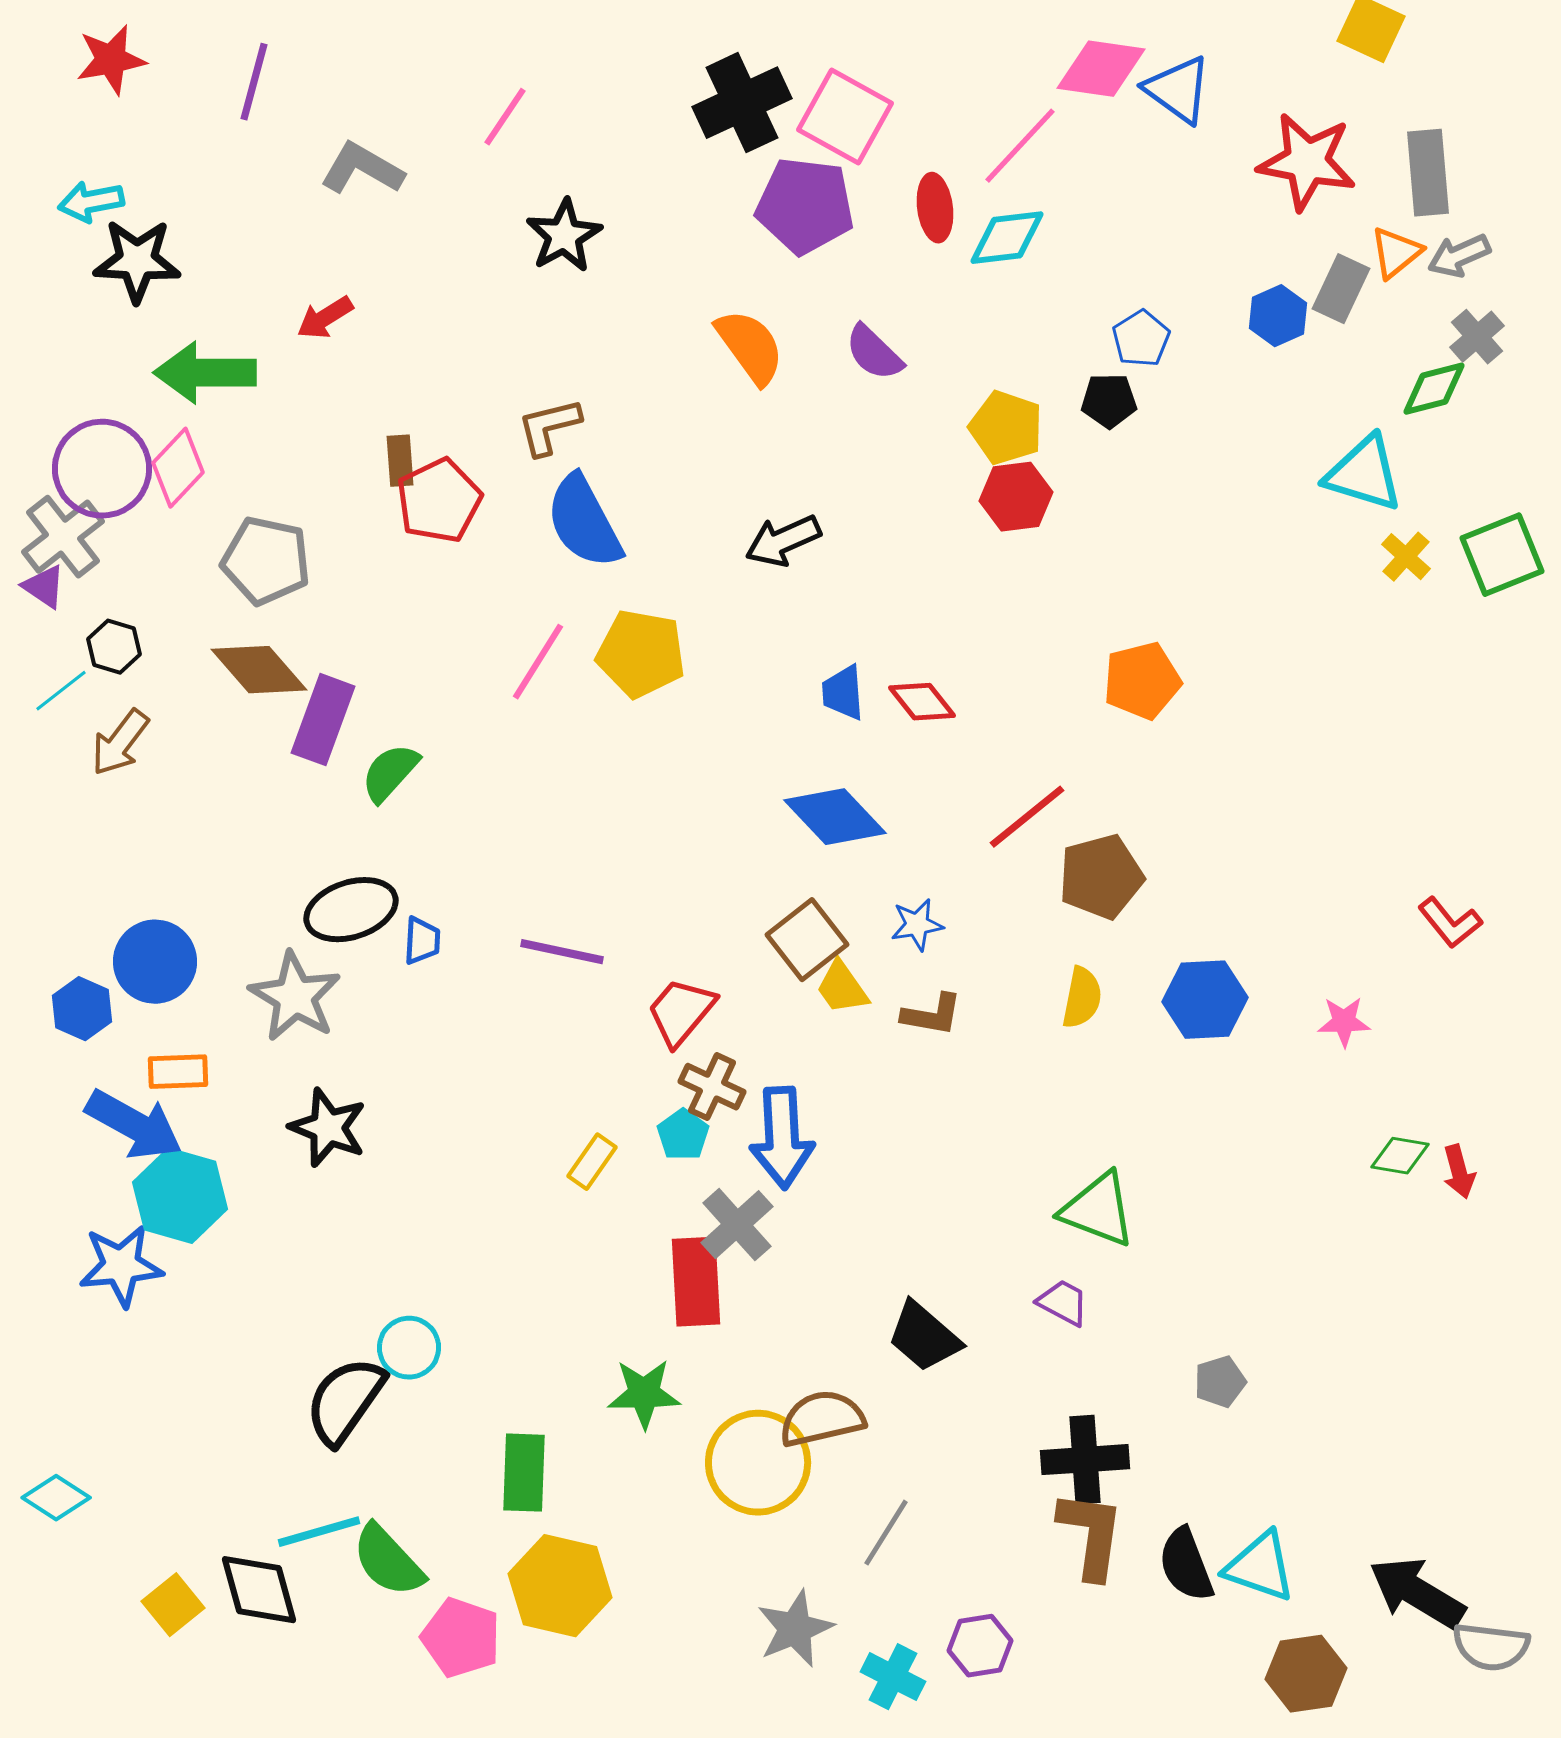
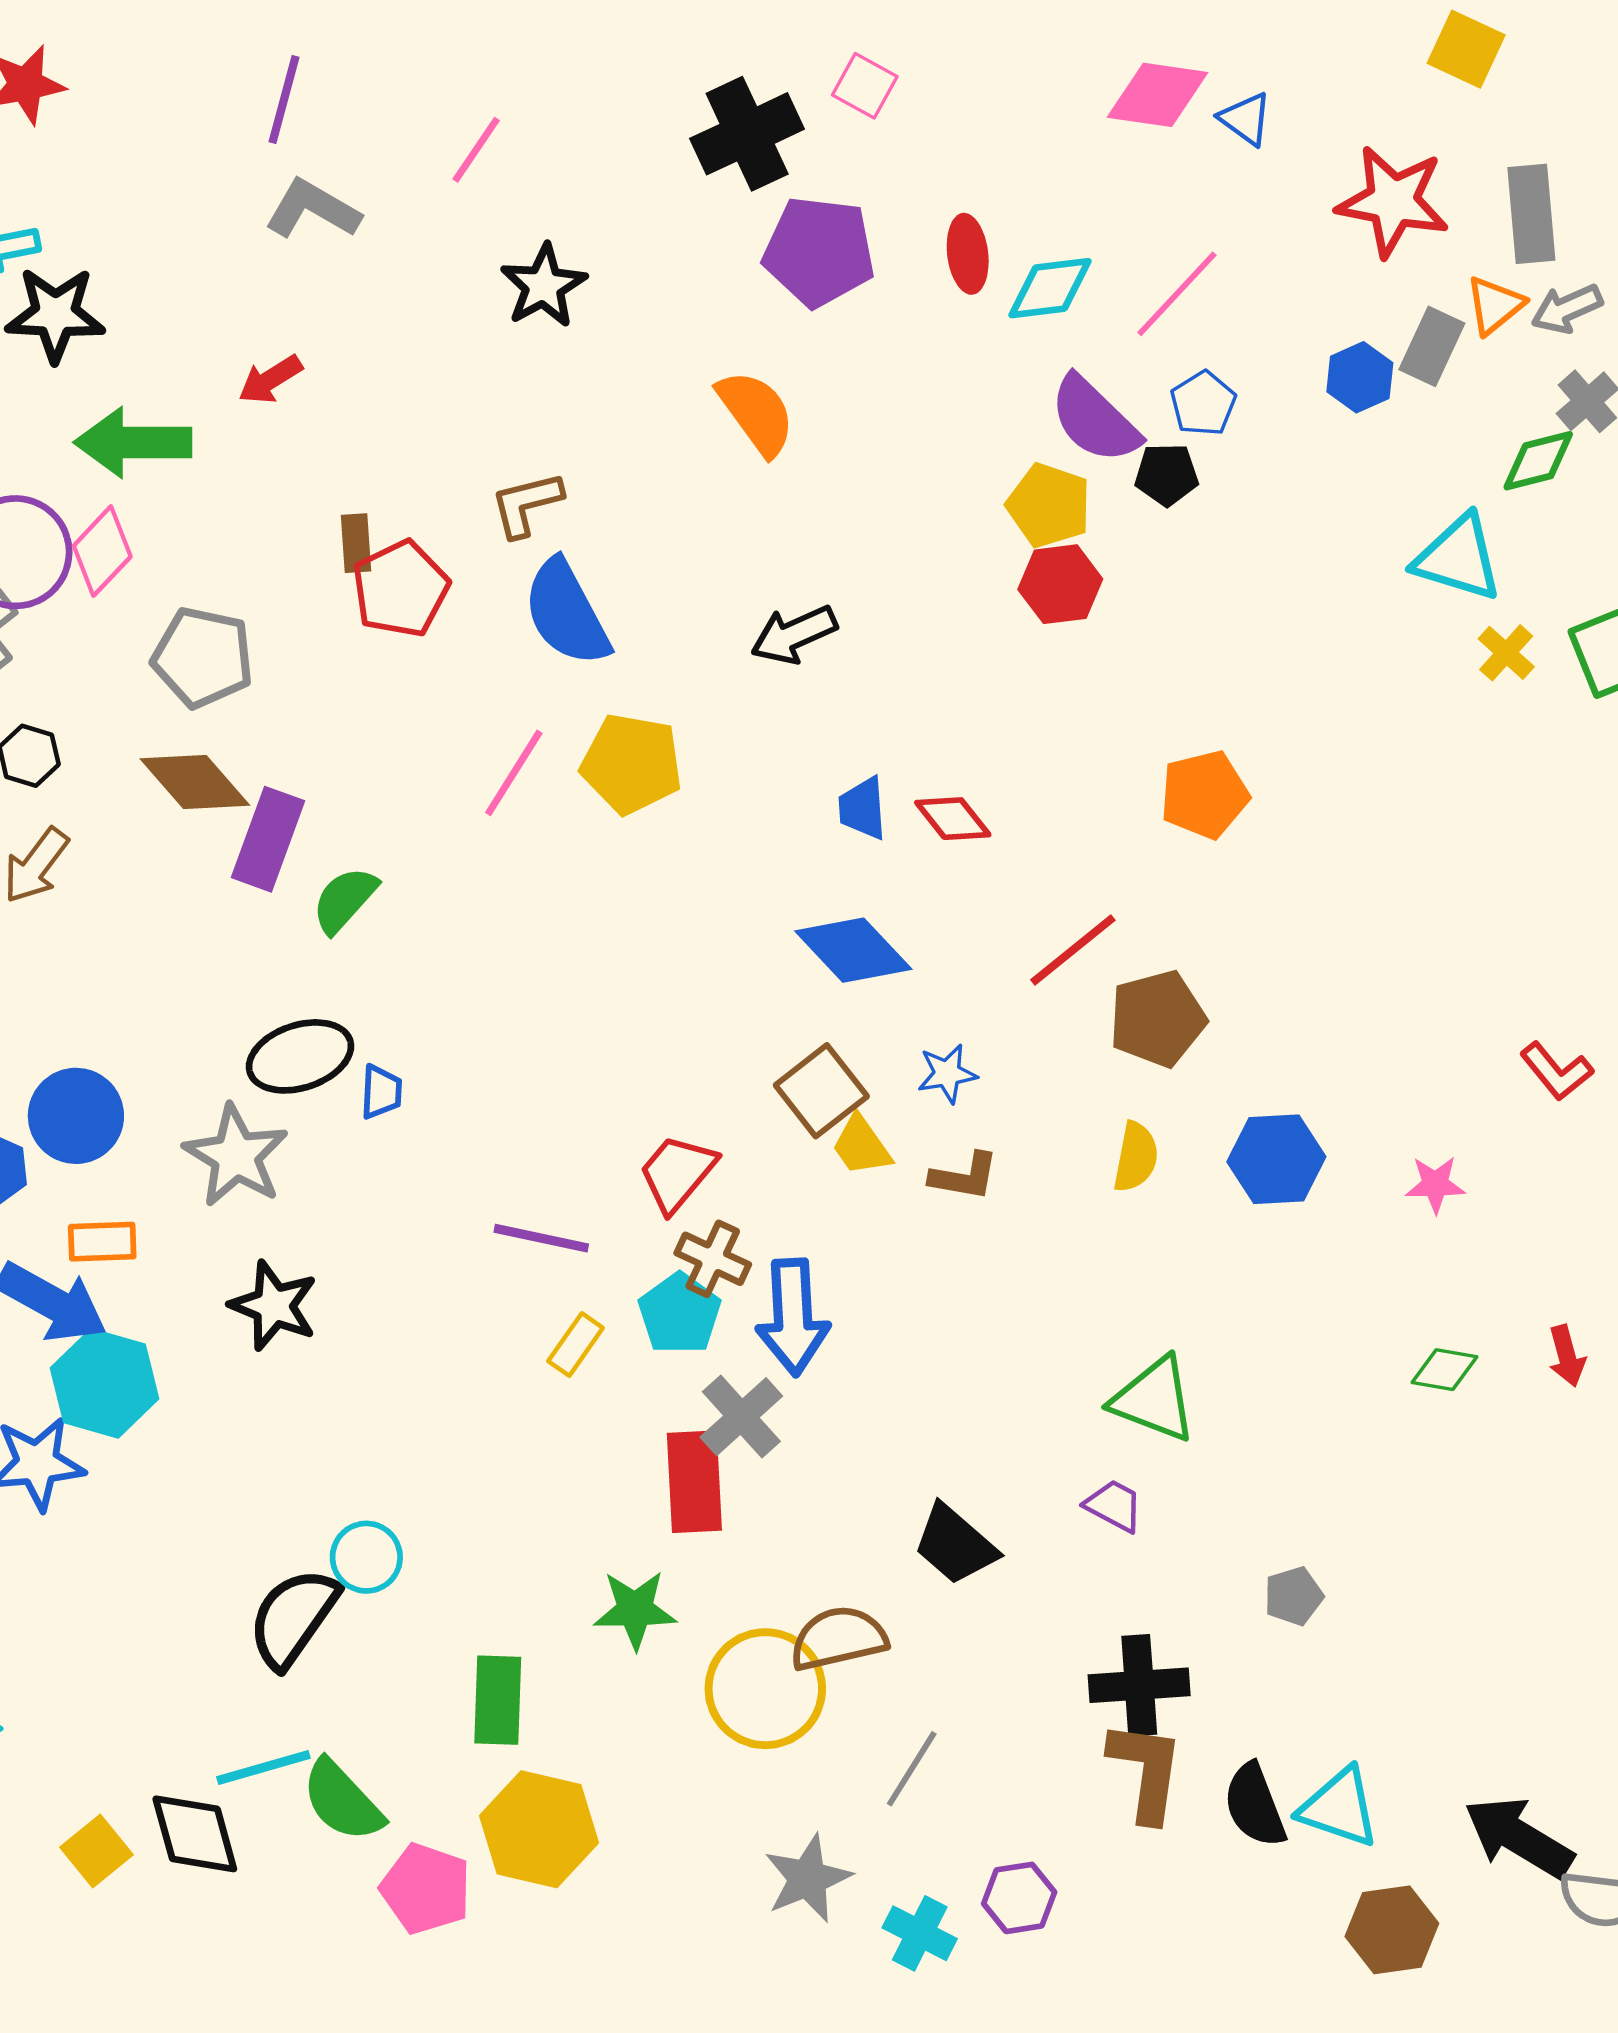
purple line: (254, 82) -> (284, 99), moved
blue triangle: (1178, 90) -> (1246, 119), size x0.7
pink square: (845, 117) -> (865, 86), moved, size x0.6
pink line: (1020, 146) -> (1177, 294), moved
purple semicircle: (874, 353) -> (1095, 420), moved, size x1.4
purple line: (562, 952) -> (541, 1238), moved
cyan pentagon: (683, 1135) -> (680, 1314), size x1.4
green diamond: (1400, 1156) -> (1444, 1370), moved

